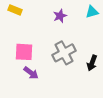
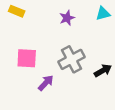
black arrow: (92, 63) -> (103, 71), turned -140
purple arrow: (31, 73) -> (46, 83), moved, turned -84

